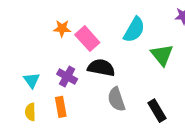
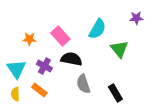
orange star: (62, 28) -> (29, 39), moved
cyan triangle: (32, 80) -> (16, 69), size x1.5
orange rectangle: (61, 107) -> (39, 90), turned -42

